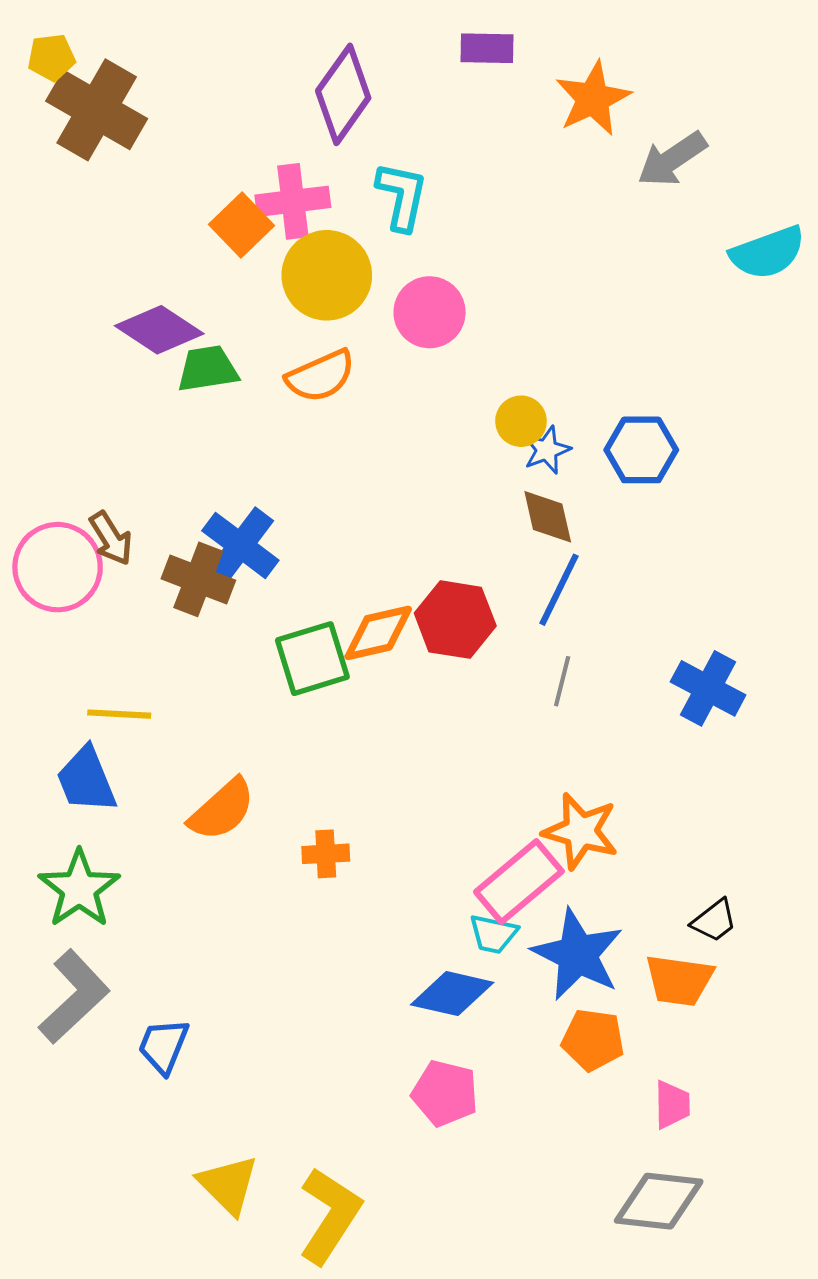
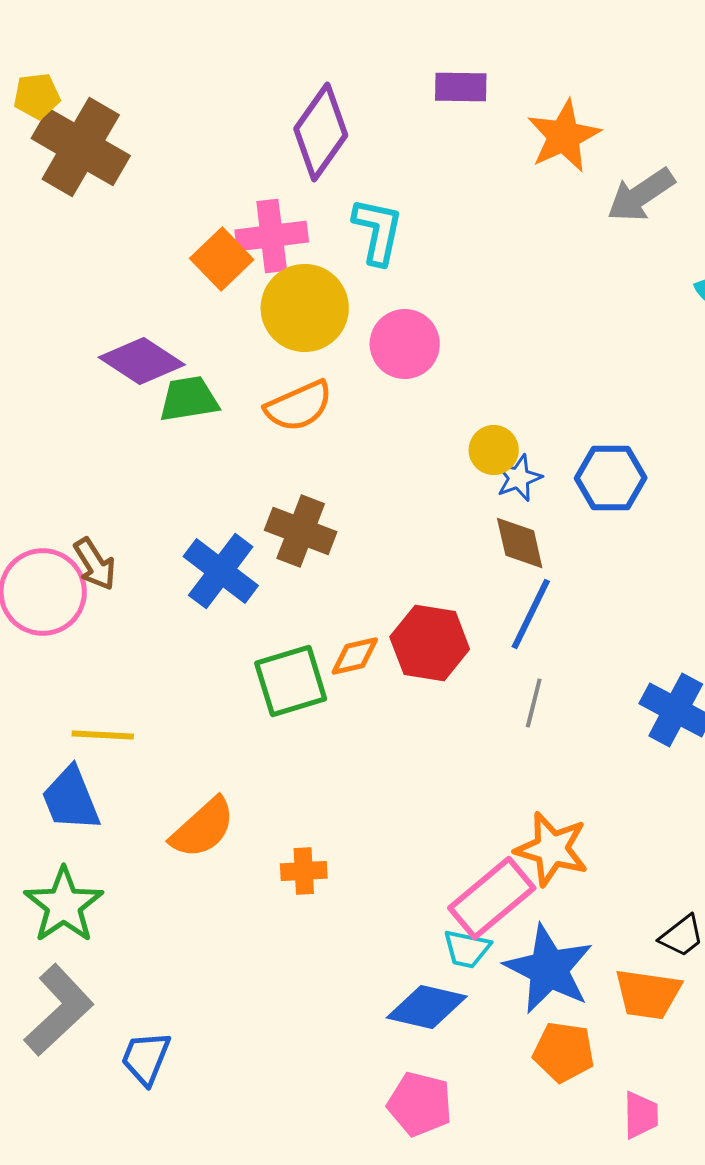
brown cross: (198, 579) -> (301, 531), moved
orange diamond: (378, 633) -> (355, 656), size x0.7

